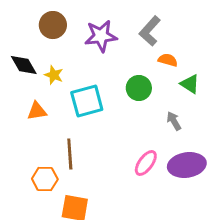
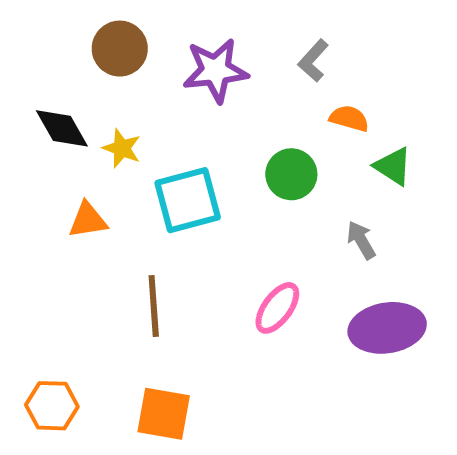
gray L-shape: (150, 31) -> (313, 61), size x0.7
pink ellipse: (146, 163) -> (277, 308), moved
orange hexagon: (45, 179) -> (52, 406), moved

